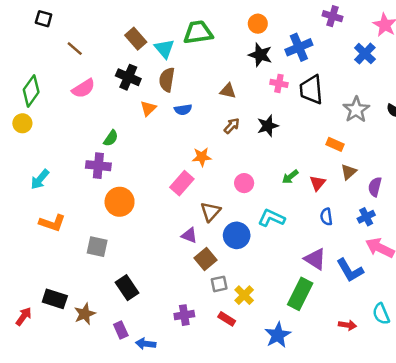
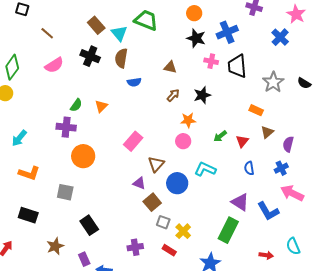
green trapezoid: (198, 32) -> (146, 20), turned 30
orange triangle: (148, 108) -> (101, 106), moved
orange star: (202, 157) -> (188, 120), moved
gray square: (219, 284) -> (163, 222), turned 32
black rectangle: (55, 299) -> (28, 215), moved

